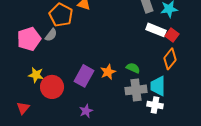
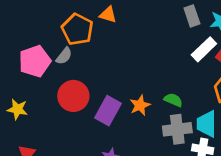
white rectangle: (156, 30) -> (204, 49), turned -66
yellow star: (36, 75) -> (17, 109), moved
red circle: (52, 87) -> (73, 96), moved

